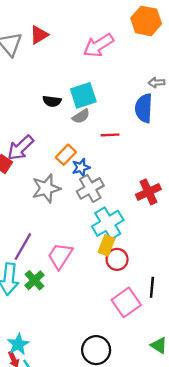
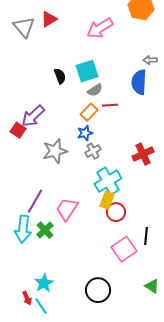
black semicircle: (52, 101) -> (60, 76), turned -119
gray semicircle: (81, 116) -> (95, 90), moved
orange rectangle: (66, 155) -> (89, 112), moved
gray cross: (90, 188) -> (93, 151), size x0.7
cyan star: (18, 344) -> (44, 283), moved

